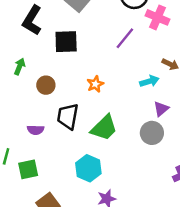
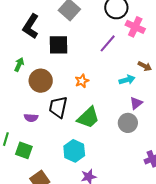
brown circle: (46, 85) -> (41, 81), size x1.5
green square: (28, 169) -> (24, 150), turned 30

